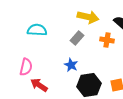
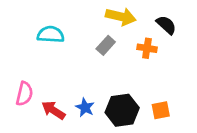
blue star: (71, 65) -> (85, 107), moved
pink semicircle: (26, 67) -> (24, 94), moved

